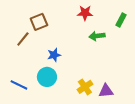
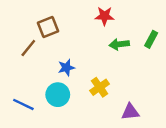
green rectangle: (121, 20) -> (151, 39), moved
yellow cross: (85, 87) -> (100, 87), moved

